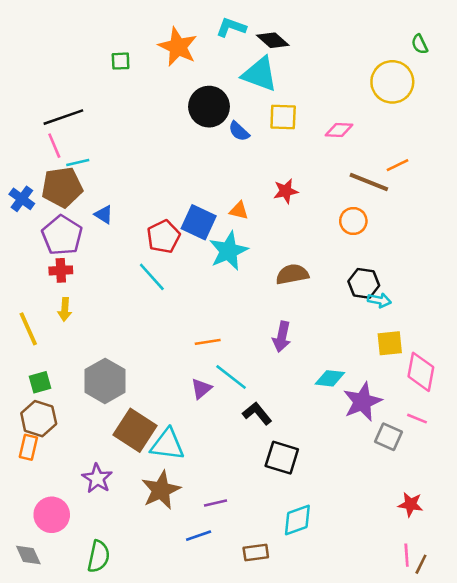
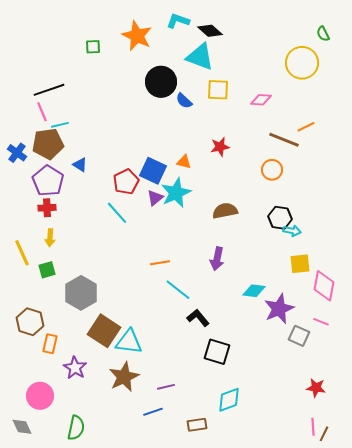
green square: (40, 382) -> (47, 270), moved
purple triangle: (201, 389) -> (155, 198), moved
orange rectangle: (28, 447) -> (50, 344), moved

